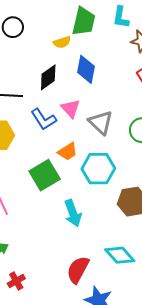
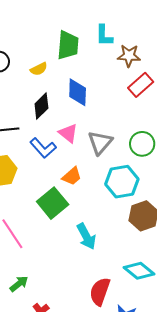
yellow semicircle: (62, 42) -> (39, 69), moved
gray triangle: (101, 122) -> (100, 143), turned 36
cyan hexagon: (98, 169) -> (122, 182), moved

